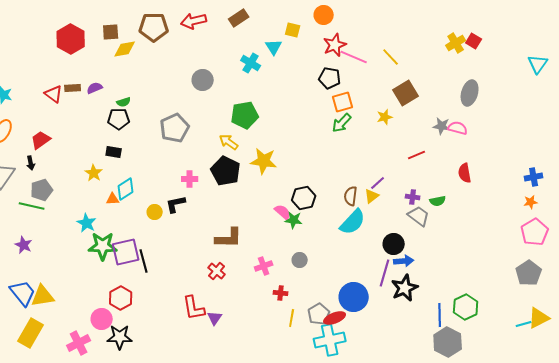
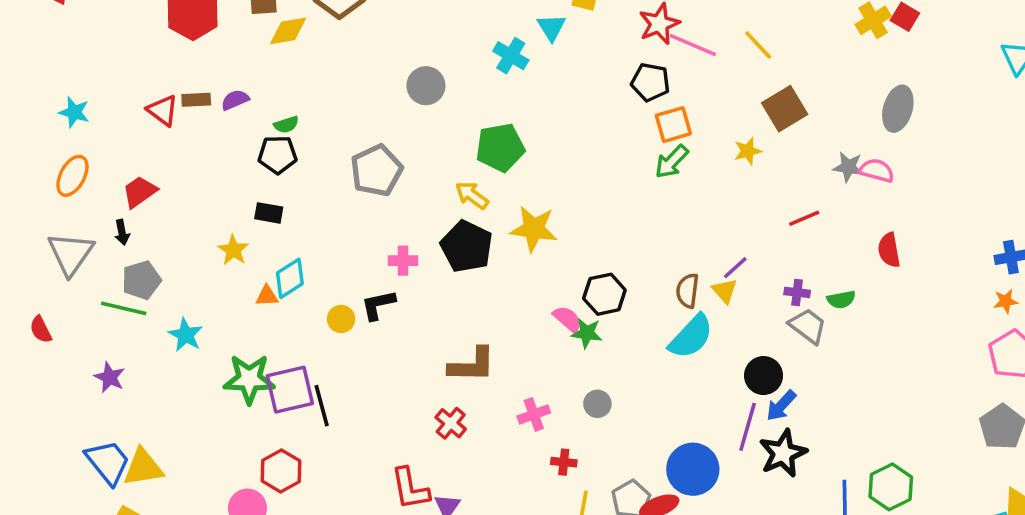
yellow triangle: (372, 196) -> (725, 291), turned -35
cyan star: (87, 223) -> (186, 335), moved
blue arrow: (404, 261) -> (781, 406), turned 138

